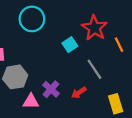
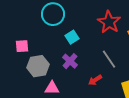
cyan square: (70, 45) -> (72, 37), moved
purple cross: (51, 89) -> (70, 61), moved

